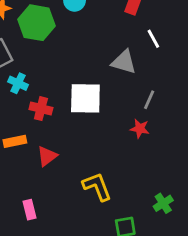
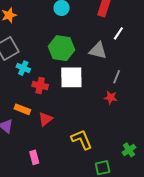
green hexagon: (36, 23) -> (62, 48), moved
white line: (153, 39) -> (118, 33), turned 64
orange rectangle: (15, 141) -> (22, 109), turned 35

